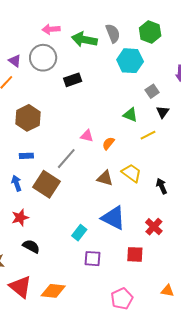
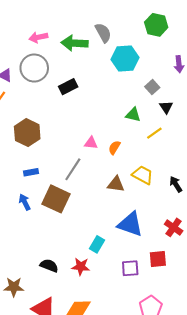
green hexagon: (150, 32) -> (156, 25), moved
red star: (20, 218) -> (81, 267), moved, turned 30
purple square: (93, 259) -> (130, 268), moved

